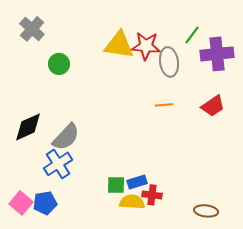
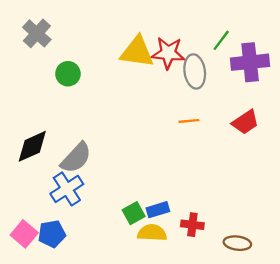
green square: (116, 185) -> (134, 213), turned -30
red cross: (152, 195) -> (192, 225), moved

